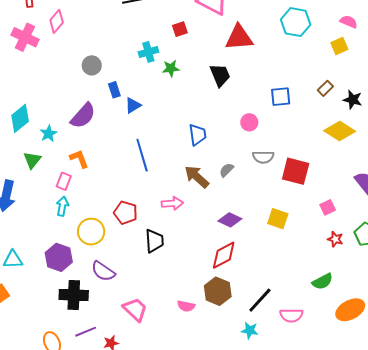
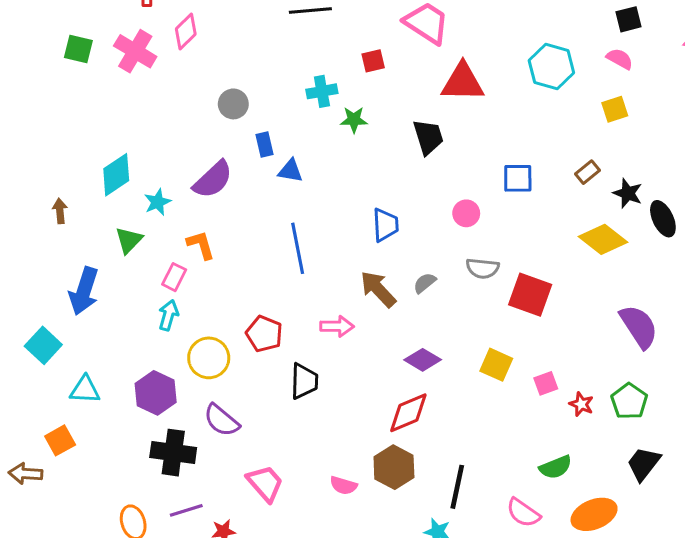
pink semicircle: (349, 22) -> (620, 59), moved
blue triangle: (133, 105) -> (290, 171), turned 36
pink square: (328, 207) -> (546, 383), moved
black line: (260, 300) -> (457, 487), turned -36
pink semicircle: (291, 315) -> (523, 513), moved, turned 30

